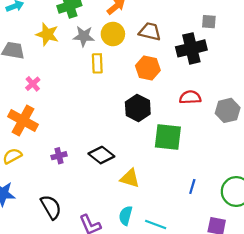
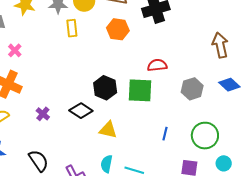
red semicircle: (190, 97) -> (157, 65), moved
black hexagon: (138, 108) -> (105, 88), moved
gray hexagon: (228, 110) -> (192, 89), moved
purple cross: (59, 156) -> (43, 114), turned -32

